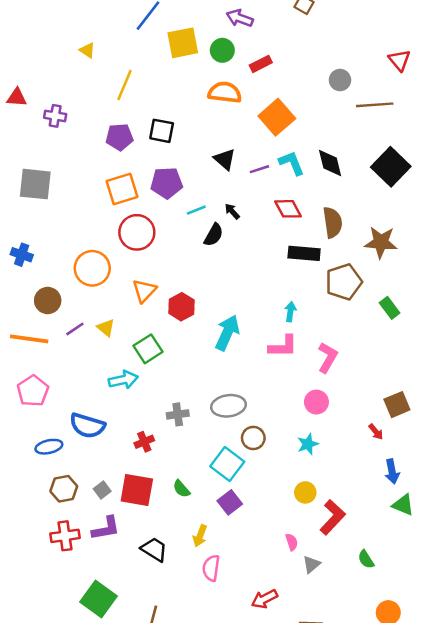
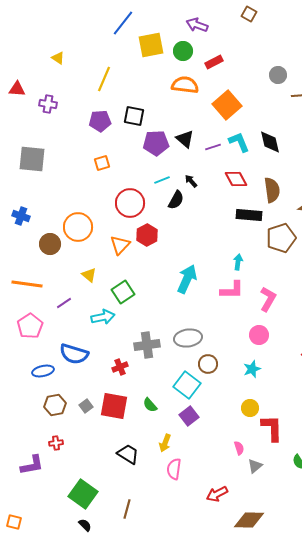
yellow triangle: (87, 50) -> (58, 58), moved
purple pentagon: (167, 183) -> (156, 143), moved
orange square: (122, 189) -> (102, 163), size x0.6
red circle: (137, 232) -> (130, 203), moved
brown circle: (48, 300) -> (50, 244), moved
red hexagon: (181, 307) -> (147, 235), moved
purple line: (75, 329) -> (64, 303), moved
gray cross: (178, 414) -> (147, 345), size x1.4
red L-shape: (333, 517) -> (272, 428), turned -44
purple L-shape: (106, 528) -> (32, 465), moved
red cross: (65, 536) -> (56, 443), size x0.6

